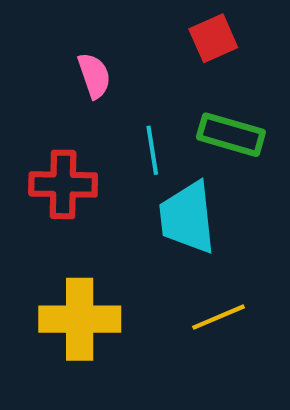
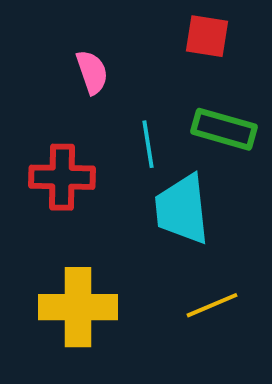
red square: (213, 38) -> (207, 36), turned 33

